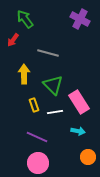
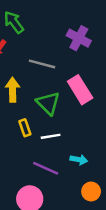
purple cross: (80, 19) -> (79, 38), moved
pink rectangle: (79, 102) -> (80, 90), moved
purple line: (37, 137) -> (46, 168), moved

